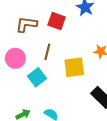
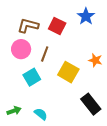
pink circle: (15, 58) -> (21, 49), moved
yellow square: (74, 67) -> (68, 72), turned 30

